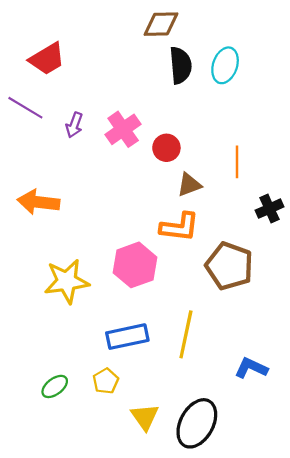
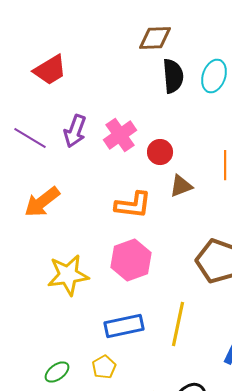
purple line: (25, 108) -> (30, 138), moved
purple arrow: (74, 125) -> (75, 131), size x1.4
orange arrow: (38, 202) -> (42, 202), turned -45
orange L-shape: (179, 227) -> (133, 205), moved

